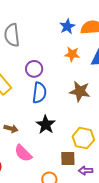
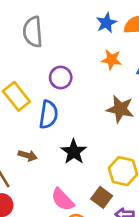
blue semicircle: (39, 93) -> (48, 114), moved
pink semicircle: (23, 153) -> (63, 200), moved
brown square: (68, 158) -> (102, 197), turned 35

